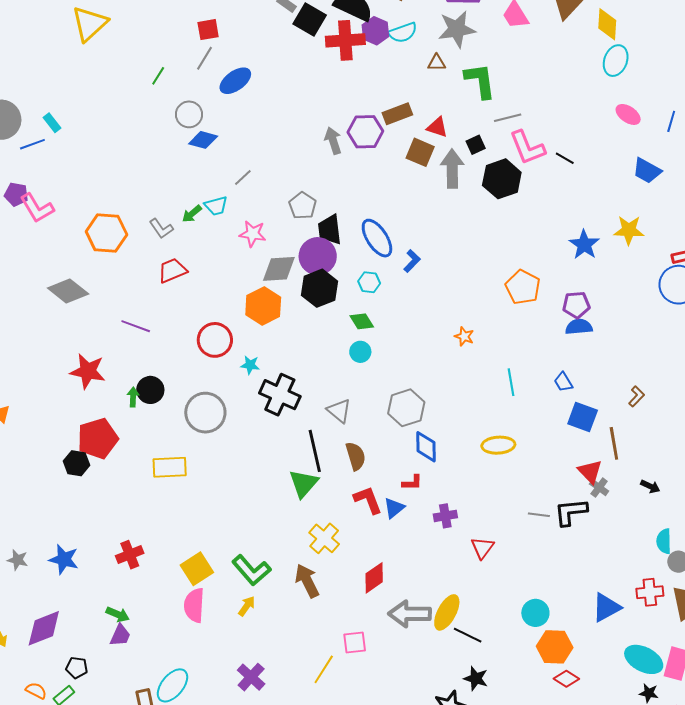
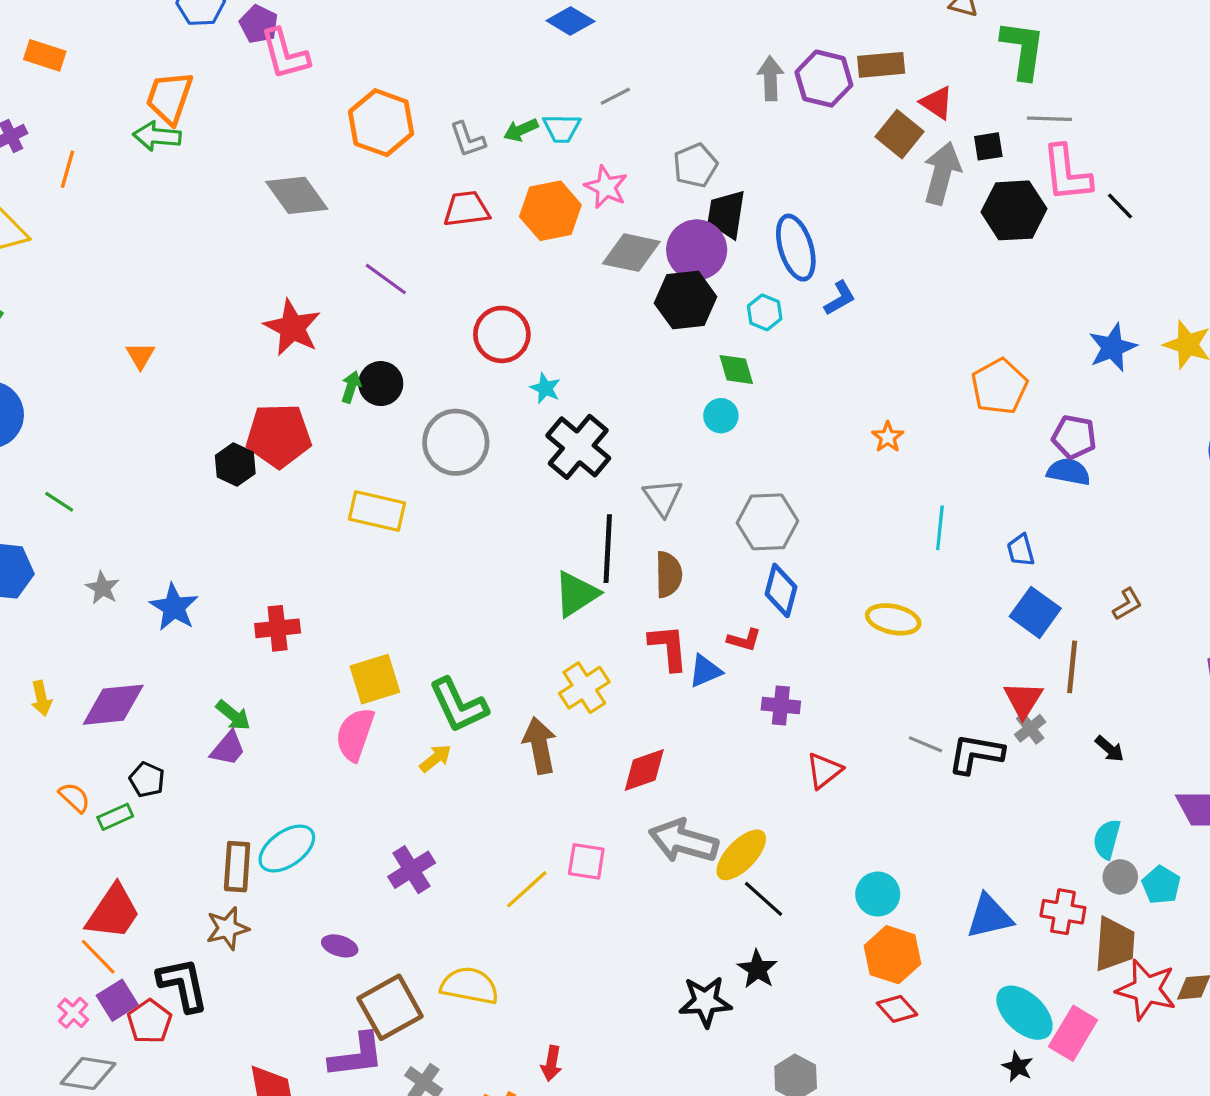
orange hexagon: (263, 306) -> (550, 211), moved

